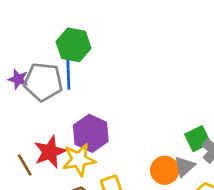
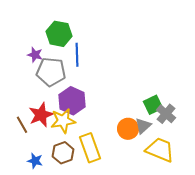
blue line: (68, 74) -> (77, 55), moved
purple star: (18, 79) -> (35, 55), moved
gray pentagon: (43, 82) -> (51, 72), moved

